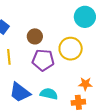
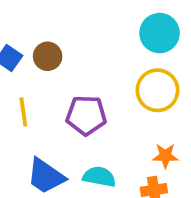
brown circle: (35, 36) -> (48, 56), moved
yellow circle: (71, 49) -> (157, 90), moved

